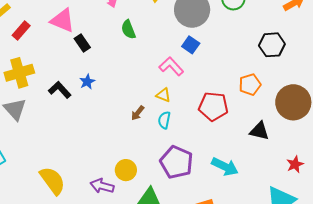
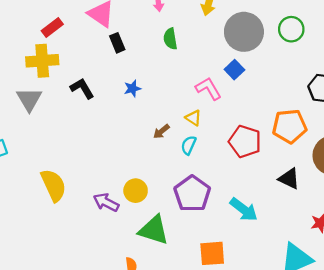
red rectangle: (21, 31) -> (52, 27), moved
blue star: (87, 82) -> (132, 88), moved
orange pentagon: (250, 85) -> (289, 126), size x1.4

